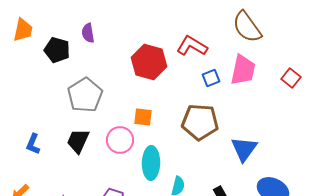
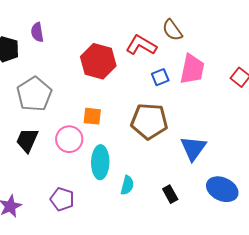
brown semicircle: (247, 27) -> (172, 30), moved, size x0.7

